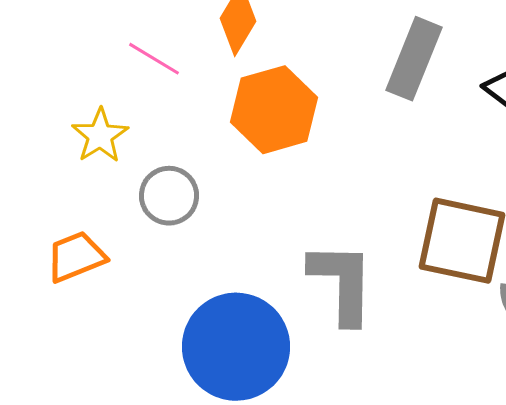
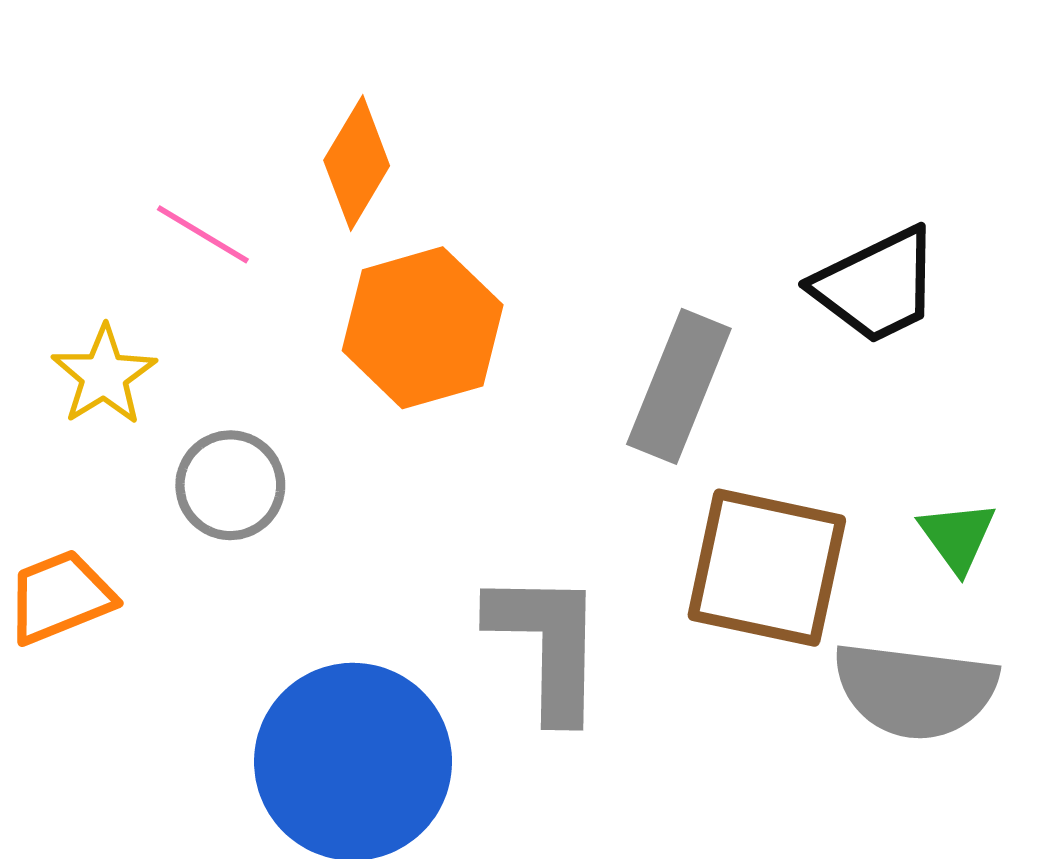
gray rectangle: (414, 59) -> (679, 386), moved

